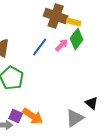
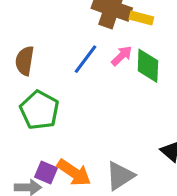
green diamond: (77, 39) -> (148, 66), moved, turned -35
gray triangle: (75, 118) -> (120, 176), moved

